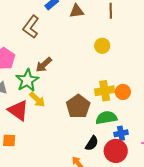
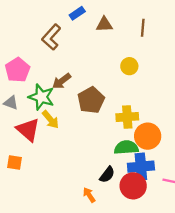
green star: (27, 80) -> (41, 97), turned -30
orange circle: (123, 92) -> (148, 136), moved, size x1.5
brown pentagon: (78, 106) -> (91, 100), moved
blue cross: (121, 133) -> (141, 167), size x1.6

